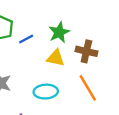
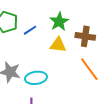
cyan ellipse: (46, 92) -> (36, 78), moved

